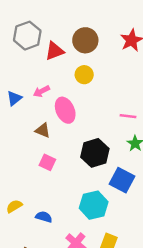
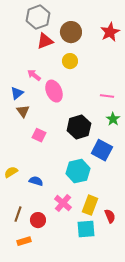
gray hexagon: (27, 36) -> (38, 17), moved
pink arrow: (41, 91) -> (34, 75), turned 64
blue triangle: (14, 98) -> (17, 93), moved
brown triangle: (43, 130) -> (23, 111), moved, turned 32

